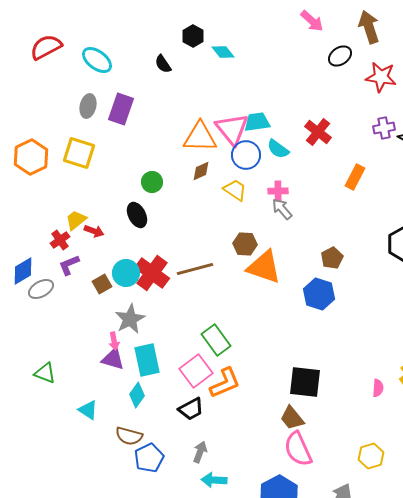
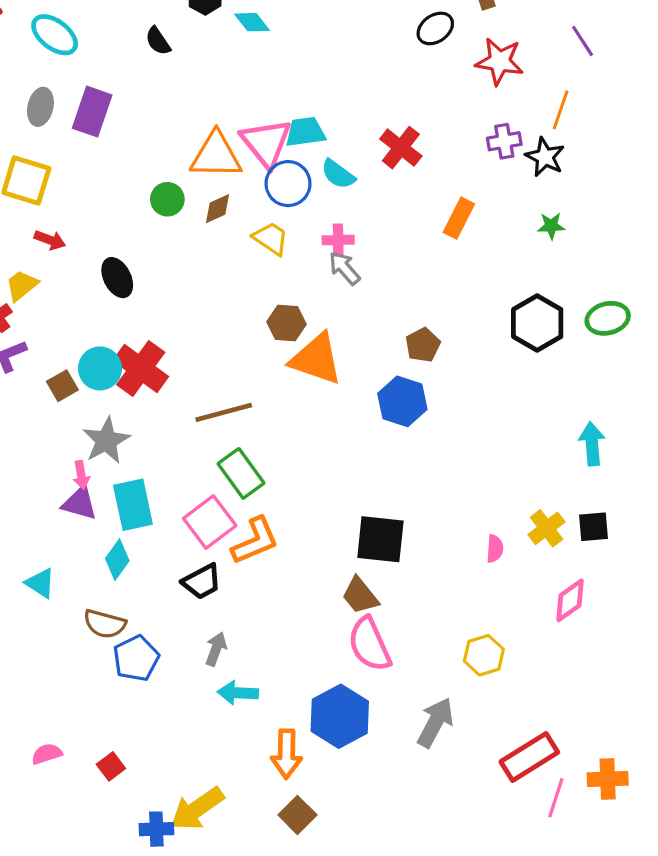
green circle: (152, 182) -> (167, 199), moved
red arrow: (94, 231) -> (50, 240), moved
brown line: (195, 269) -> (224, 412), moved

